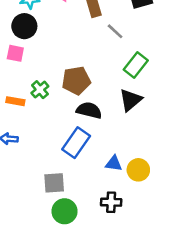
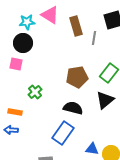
gray line: (115, 31) -> (94, 38), moved, turned 56
brown pentagon: (76, 81) -> (77, 77), moved
orange rectangle: (15, 101) -> (15, 112), moved

